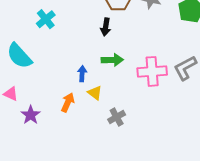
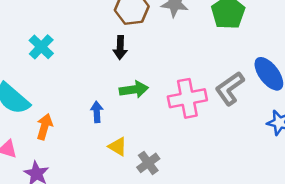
yellow triangle: (95, 93) -> (118, 146), moved
orange arrow: (68, 102) -> (45, 127), moved

